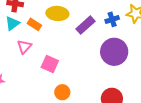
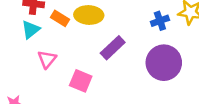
orange rectangle: (34, 24) -> (60, 18), moved
purple rectangle: (85, 25) -> (113, 48), moved

